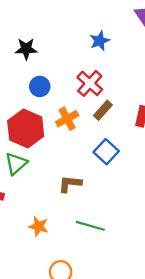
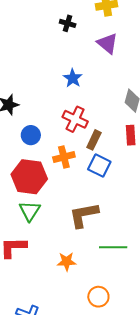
orange cross: (67, 119) -> (64, 157), turned 30
blue square: (106, 152) -> (99, 165), moved
brown L-shape: (70, 184) -> (84, 215), size x1.4

